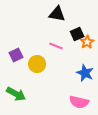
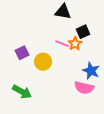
orange star: (87, 42) -> (75, 44), moved
pink semicircle: (79, 102) -> (84, 88), moved

